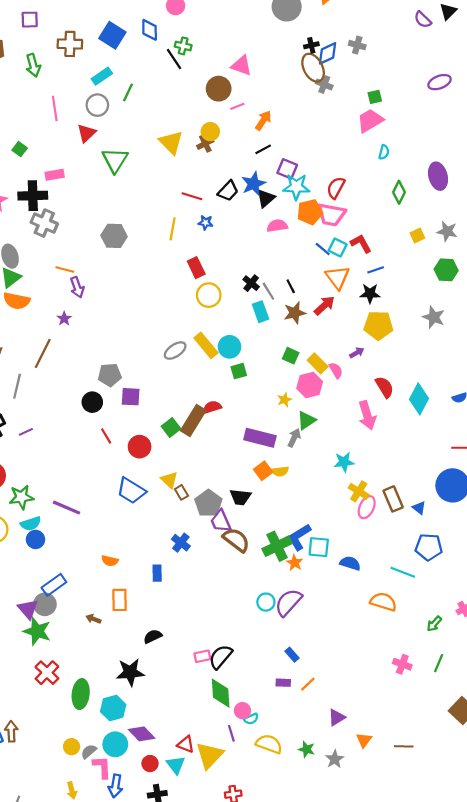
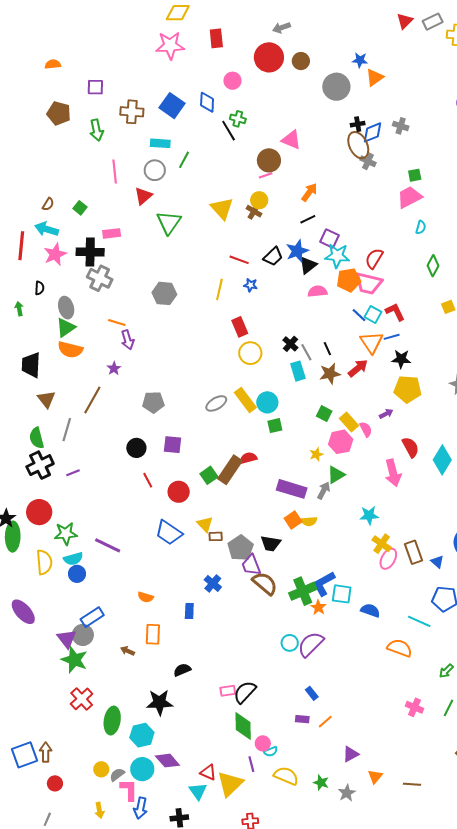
cyan rectangle: (102, 76) -> (160, 143), turned 36
pink line: (237, 106) -> (266, 175), moved
brown cross: (205, 144) -> (254, 211), turned -35
blue line: (376, 270) -> (392, 337), moved
gray pentagon: (110, 375) -> (153, 402), moved
brown rectangle: (181, 492) -> (216, 536), turned -64
red circle: (150, 764) -> (55, 783), moved

